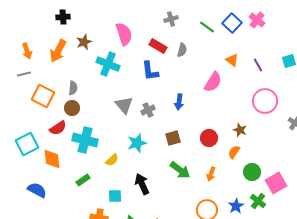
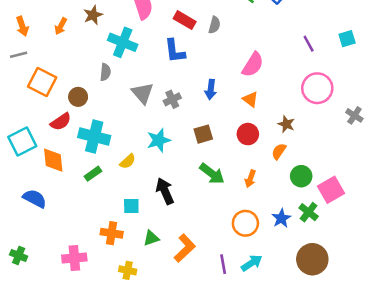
orange arrow: (58, 51) -> (61, 26), size x0.6
orange triangle: (232, 60) -> (250, 99), moved
gray semicircle: (73, 88) -> (105, 72), moved
green rectangle: (83, 180) -> (93, 174), moved

